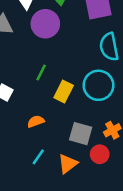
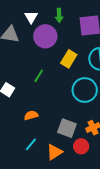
yellow rectangle: (64, 92) -> (69, 59), moved

